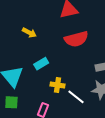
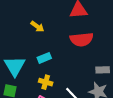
yellow cross: (57, 85) -> (46, 82), moved

